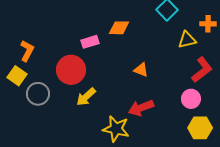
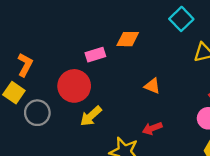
red arrow: (141, 108) -> (152, 128), size x0.7

